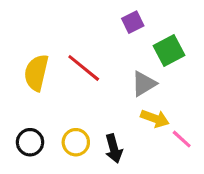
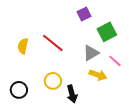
yellow semicircle: (36, 73) -> (23, 46), size x0.7
pink line: (182, 139) -> (115, 61), moved
yellow circle: (76, 142) -> (53, 81), moved

